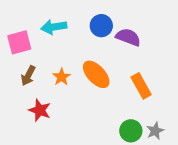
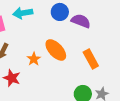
orange star: (62, 77) -> (34, 59), moved

